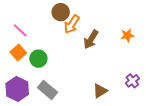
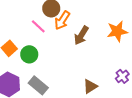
pink line: (20, 30) -> (38, 26), moved
orange star: (127, 35) -> (117, 31), size x1.5

